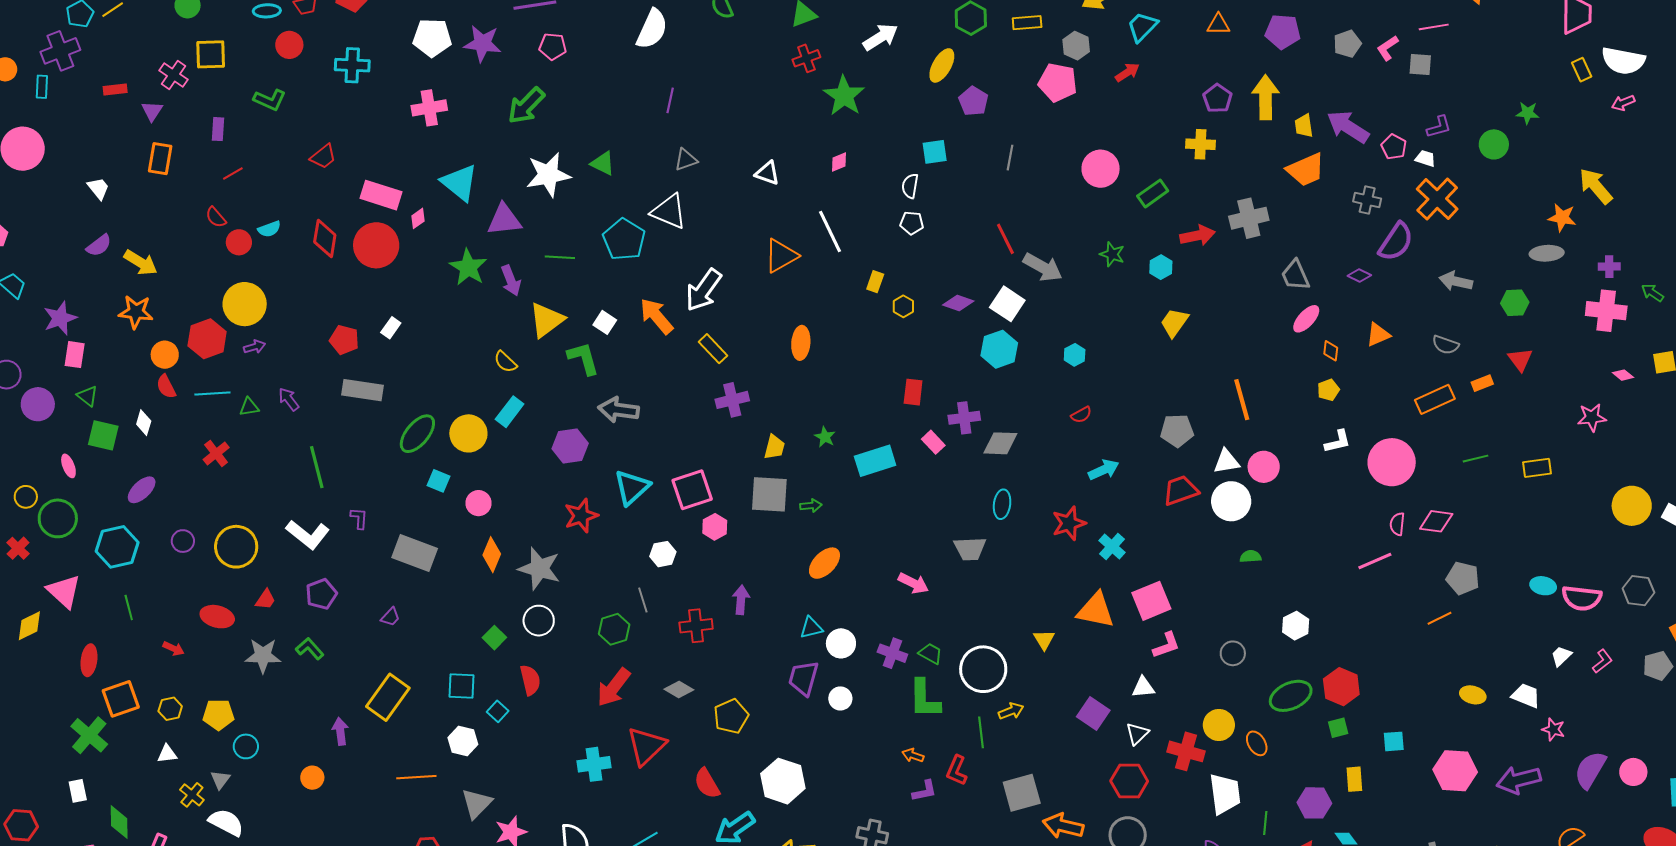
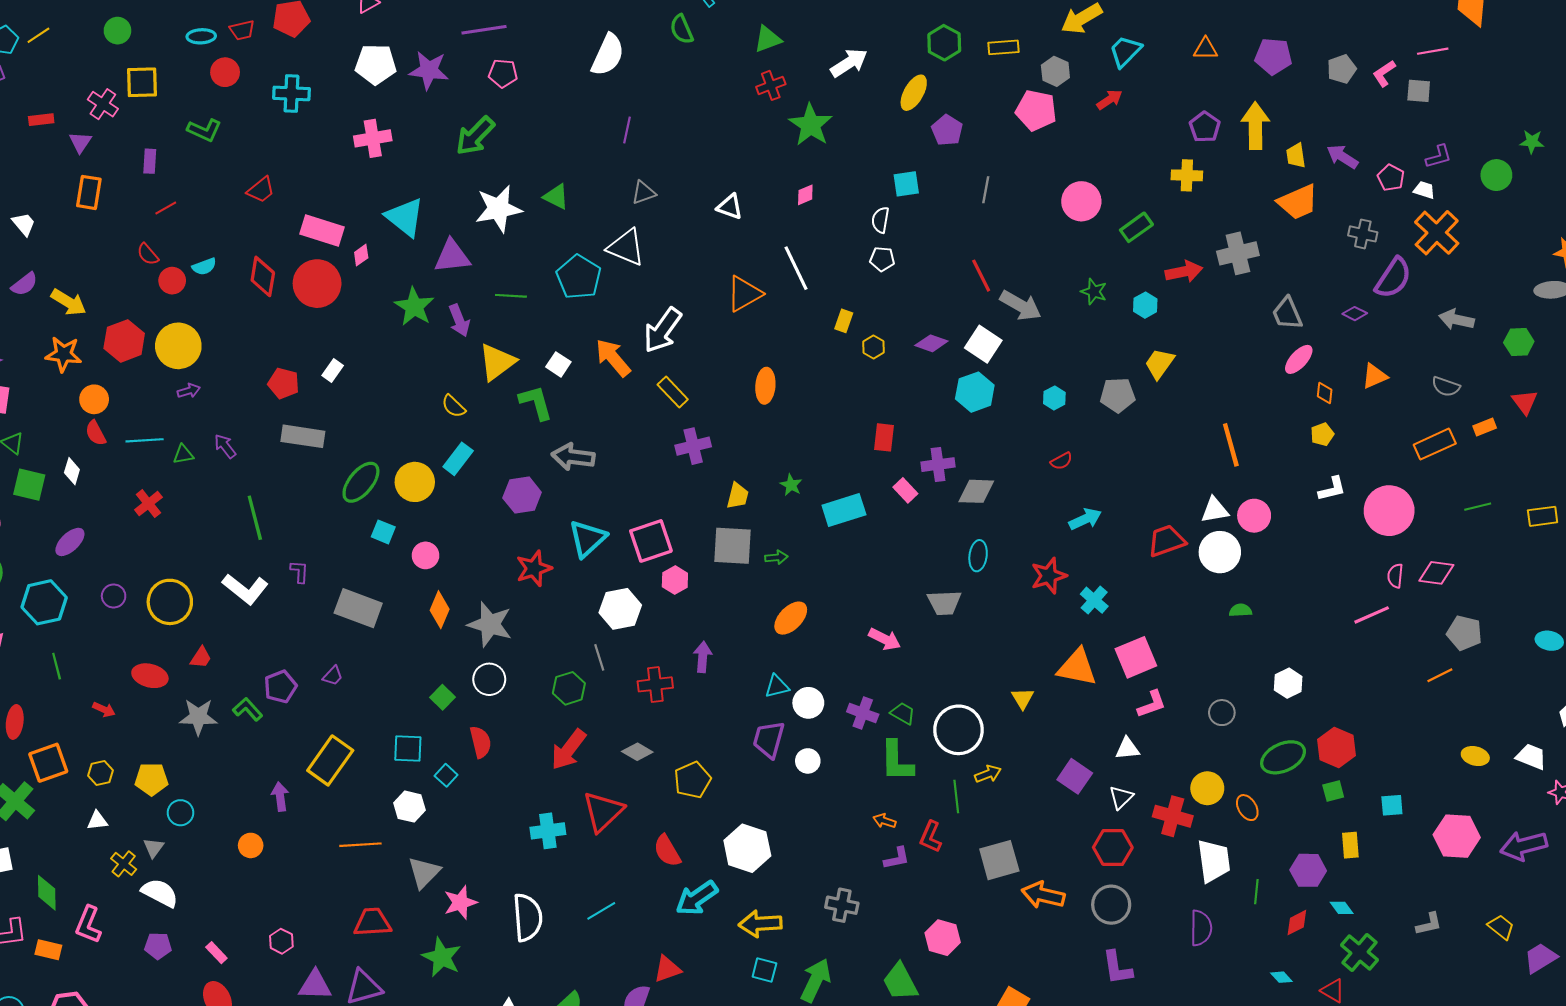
purple arrow: (1348, 127) -> (1342, 157), size x0.7
red hexagon: (207, 339) -> (124, 341), moved
gray pentagon: (1177, 431) -> (1118, 395), moved
white hexagon: (663, 554) -> (620, 609), size x1.5
purple pentagon: (321, 594) -> (280, 687), moved

